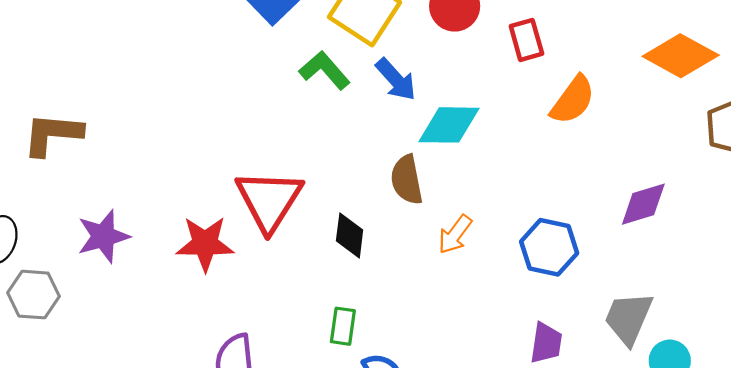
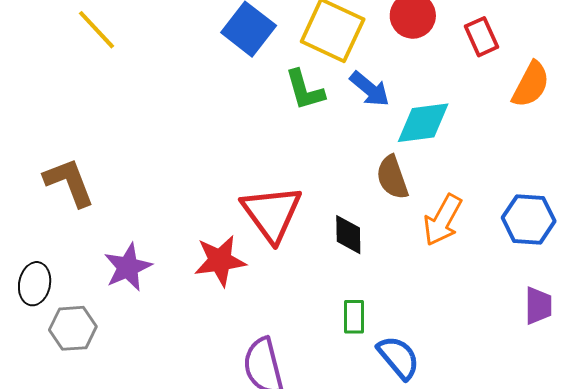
green L-shape: (325, 70) -> (305, 90), turned -147
brown L-shape: (52, 134) -> (69, 182), turned 72
orange arrow: (455, 234) -> (443, 220), size x1.4

